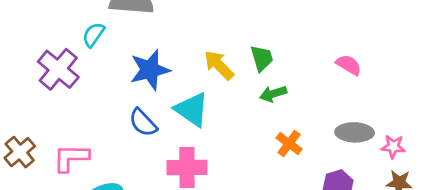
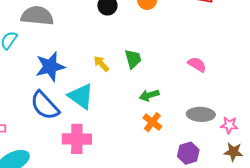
yellow arrow: (219, 65) -> (101, 64), size x0.7
green arrow: (273, 94) -> (149, 95), moved
blue semicircle: (143, 123) -> (45, 106), size x1.4

